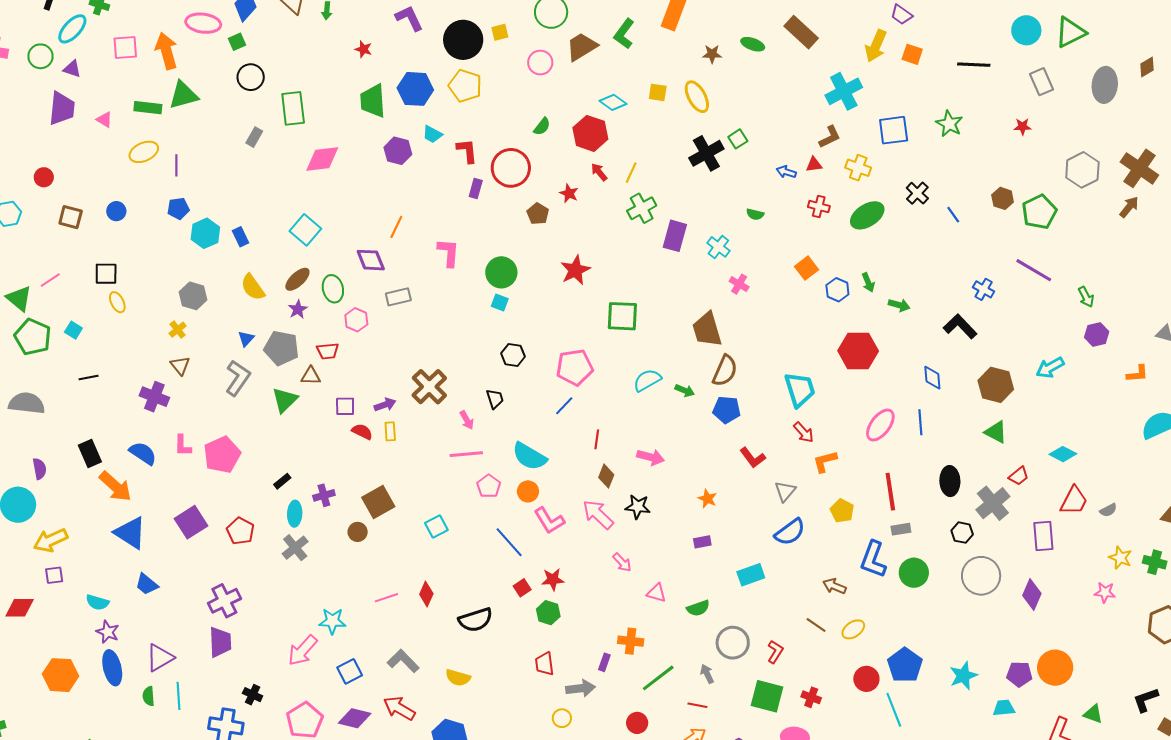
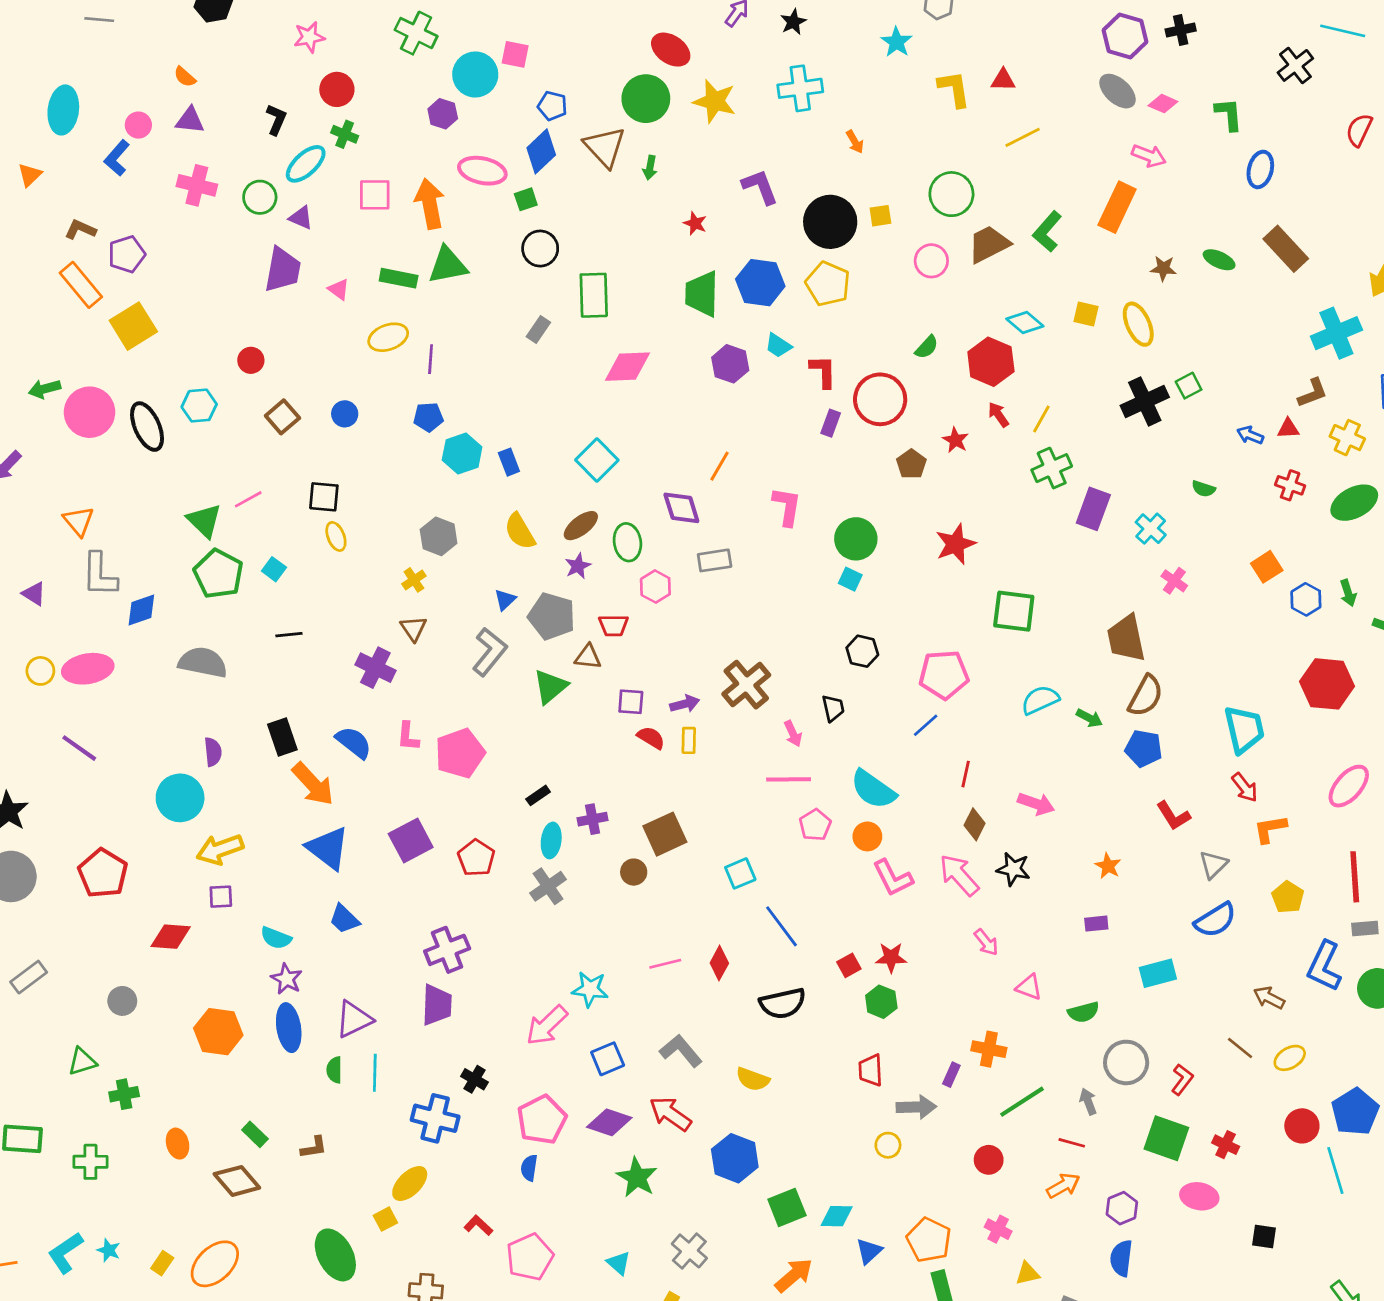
brown square: (71, 217) -> (282, 417), turned 30
blue line: (509, 542) -> (782, 926), moved

